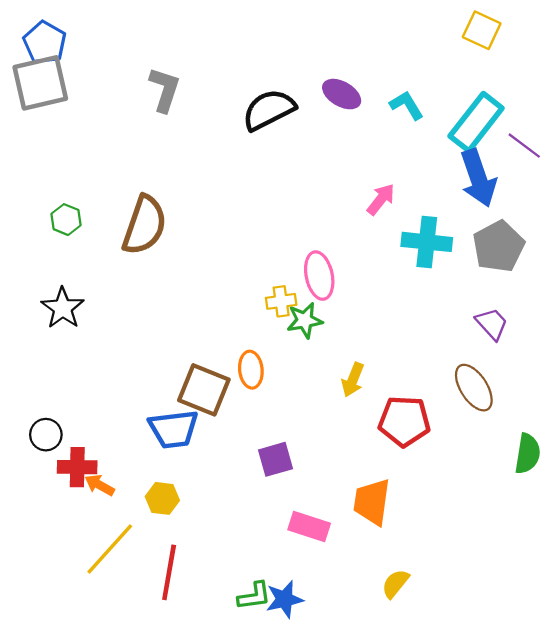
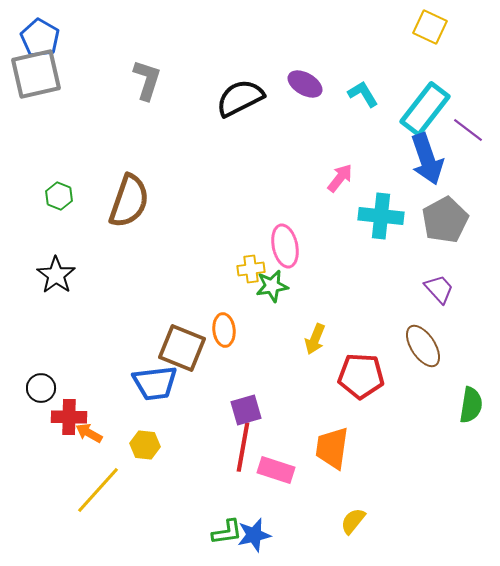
red line: (169, 572) -> (243, 447), moved

